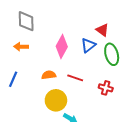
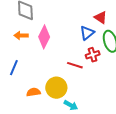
pink diamond: (62, 46) -> (44, 37), moved
orange semicircle: (49, 75) -> (33, 92), moved
red cross: (106, 88) -> (93, 55), moved, turned -32

